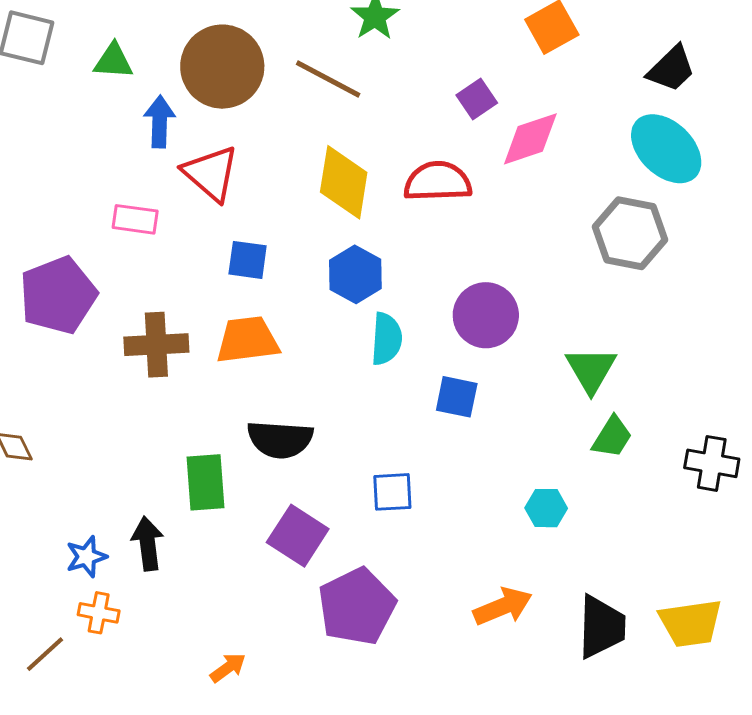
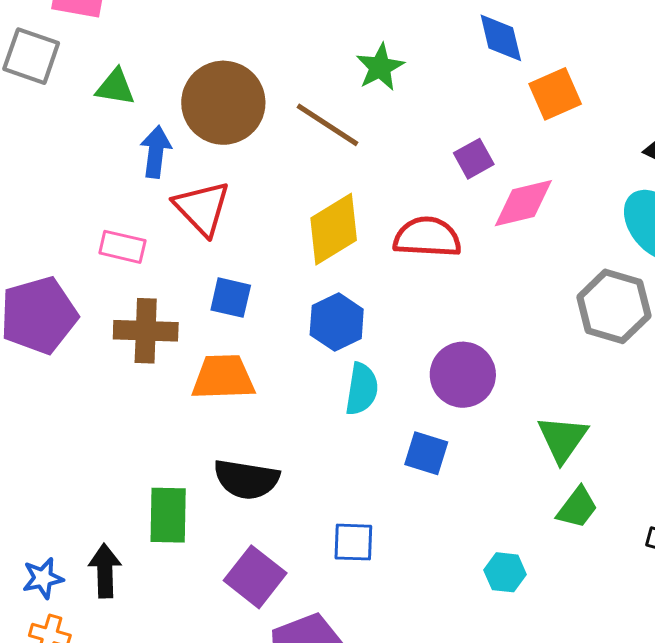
yellow diamond: (344, 182) -> (334, 229), turned 44
brown cross: (156, 345) -> (146, 331), moved

